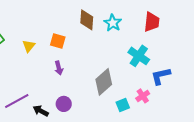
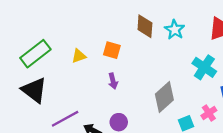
yellow triangle: (29, 46) -> (79, 56), turned 32

